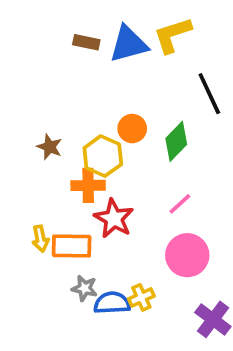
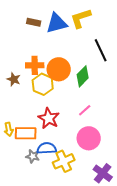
orange circle: (132, 129) -> (59, 69), size x1.5
orange cross: (88, 185) -> (35, 65), moved
yellow cross: (141, 297) -> (64, 161), size x1.5
blue semicircle: (112, 303) -> (47, 148), moved

